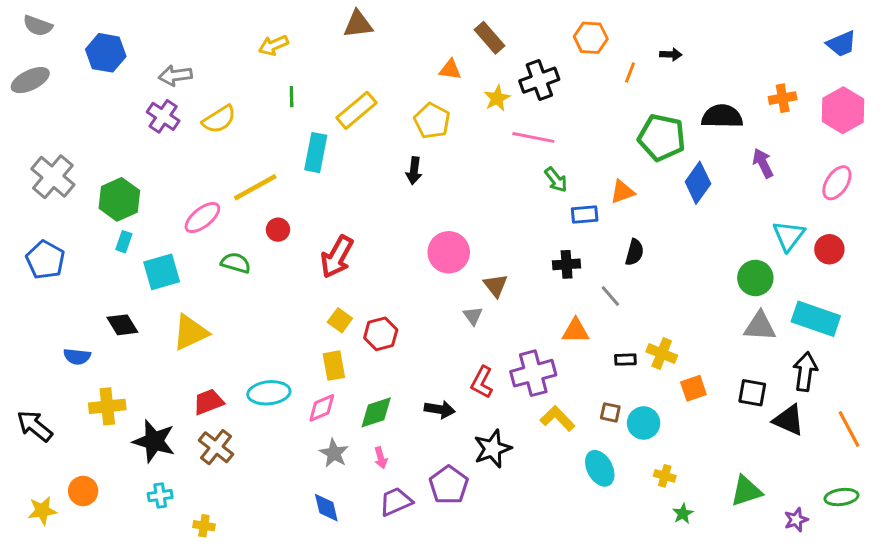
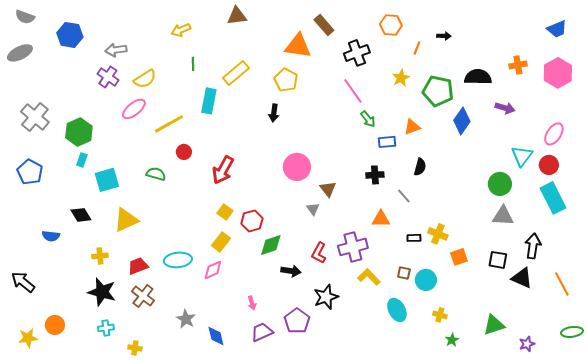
orange triangle: (450, 69) -> (298, 46), size x1.8
yellow star: (497, 98) -> (401, 78), moved
pink line: (533, 137) -> (353, 91), turned 44
purple arrow: (763, 163) -> (505, 108), turned 132
pink ellipse: (837, 183) -> (554, 134), moved
pink ellipse: (202, 218) -> (134, 109), moved
cyan rectangle: (816, 319) -> (553, 198), moved, turned 44
yellow rectangle: (334, 366) -> (221, 242), turned 48
yellow cross: (107, 406) -> (100, 256), moved, size x0.7
green diamond: (376, 412) -> (271, 245), moved
gray star: (334, 453) -> (186, 319), moved
green ellipse: (841, 497) -> (572, 332), moved

